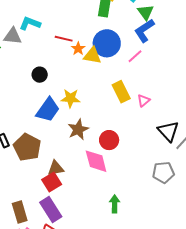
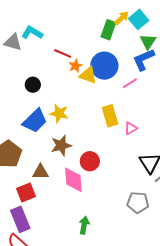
brown triangle: (56, 168) -> (41, 172), moved

